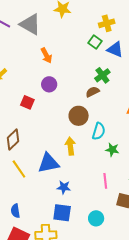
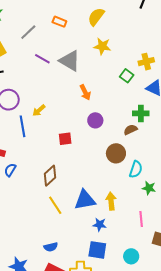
green square: (95, 42) -> (127, 76), moved
green cross: (102, 75) -> (141, 113), turned 35
purple circle: (49, 84) -> (95, 120), moved
red square: (27, 102) -> (65, 139), turned -32
yellow arrow: (70, 146) -> (111, 201), moved
blue semicircle: (15, 211) -> (51, 247), turned -96

